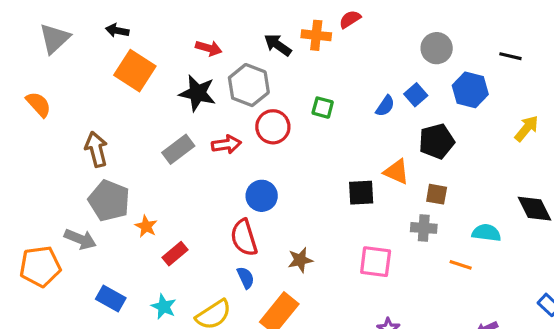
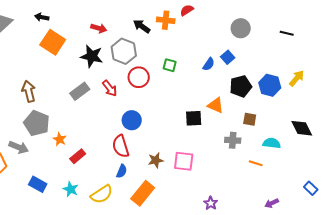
blue hexagon: (470, 90) -> (270, 85), moved
red arrow: (226, 144) -> (110, 88), turned 60
brown square: (437, 194) -> (250, 119), moved
pink square: (376, 262) -> (184, 161), moved
blue semicircle: (246, 278) -> (122, 171), turned 48

